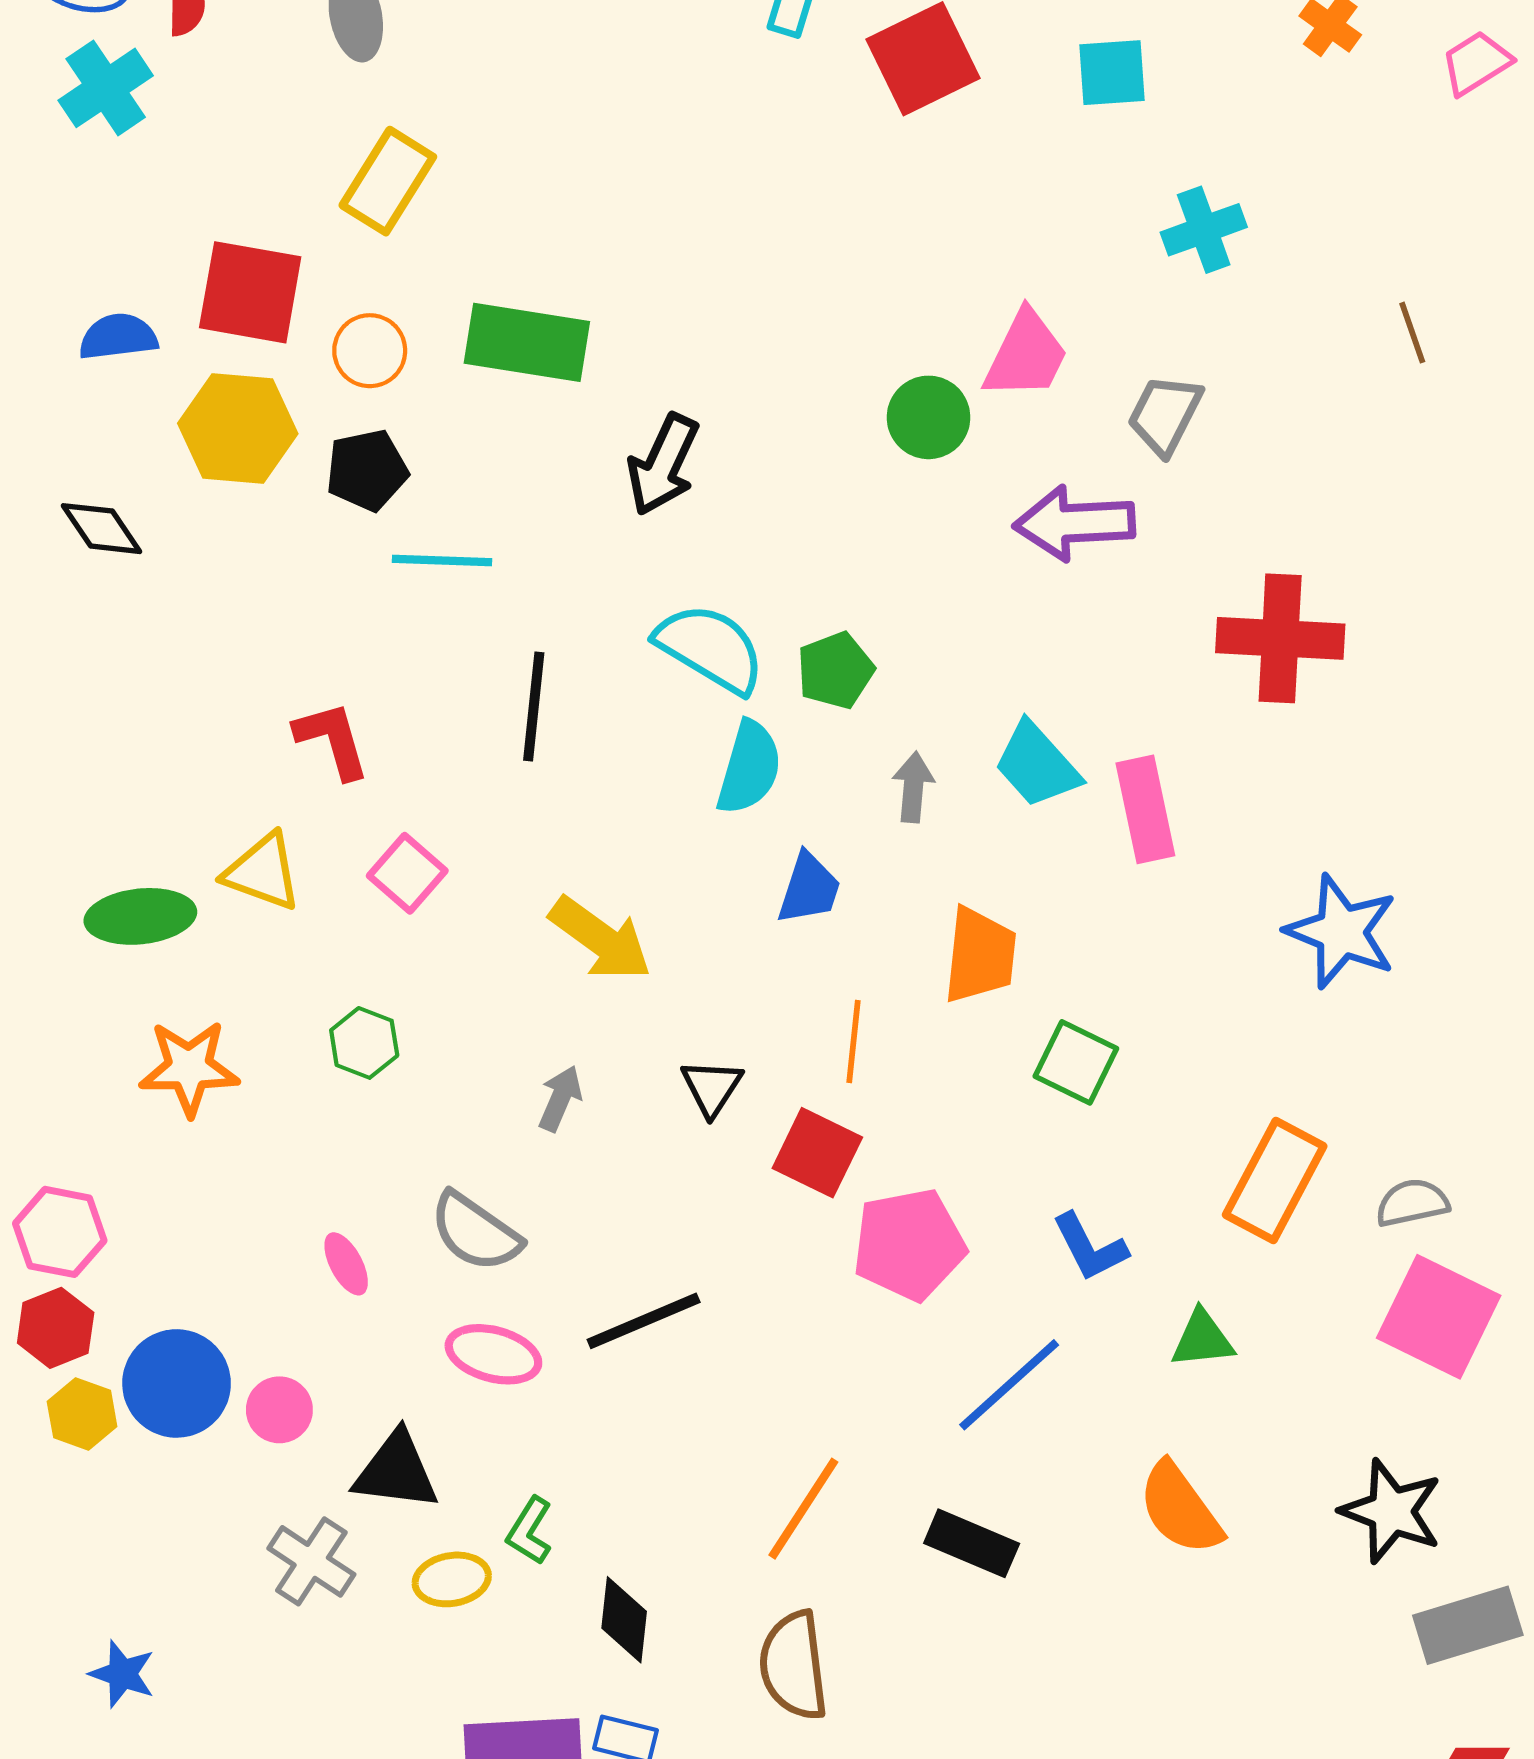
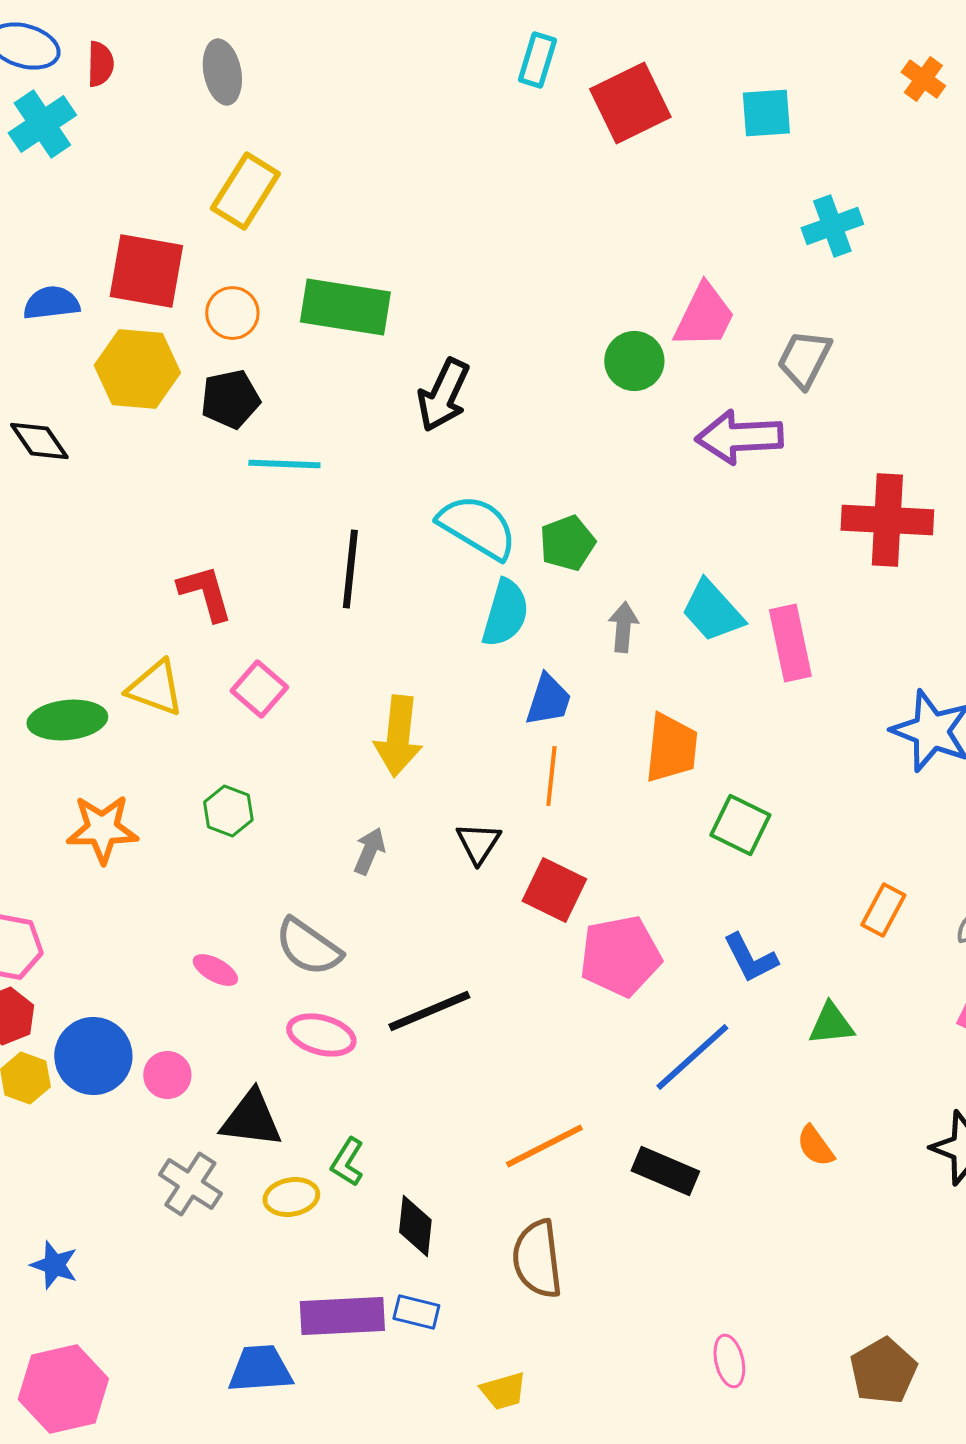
yellow arrow: (600, 939) -> (398, 736), turned 60
orange line: (853, 1042) -> (551, 776), moved
orange rectangle: (1275, 1181) -> (883, 910), size x0.6
pink ellipse: (346, 1264) -> (215, 970), turned -33
orange line: (803, 1509) -> (544, 1146), turned 30
orange semicircle: (1180, 1509) -> (815, 1146), size x0.6

